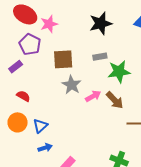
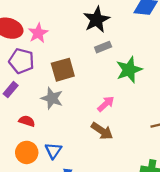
gray rectangle: (100, 57) -> (103, 47), moved
gray star: (71, 85) -> (52, 98), moved
brown arrow: (115, 100) -> (102, 131), moved

